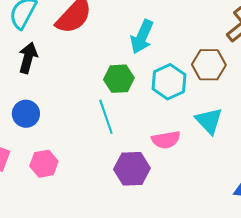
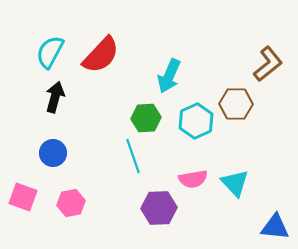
cyan triangle: (209, 121) -> (235, 183), moved

